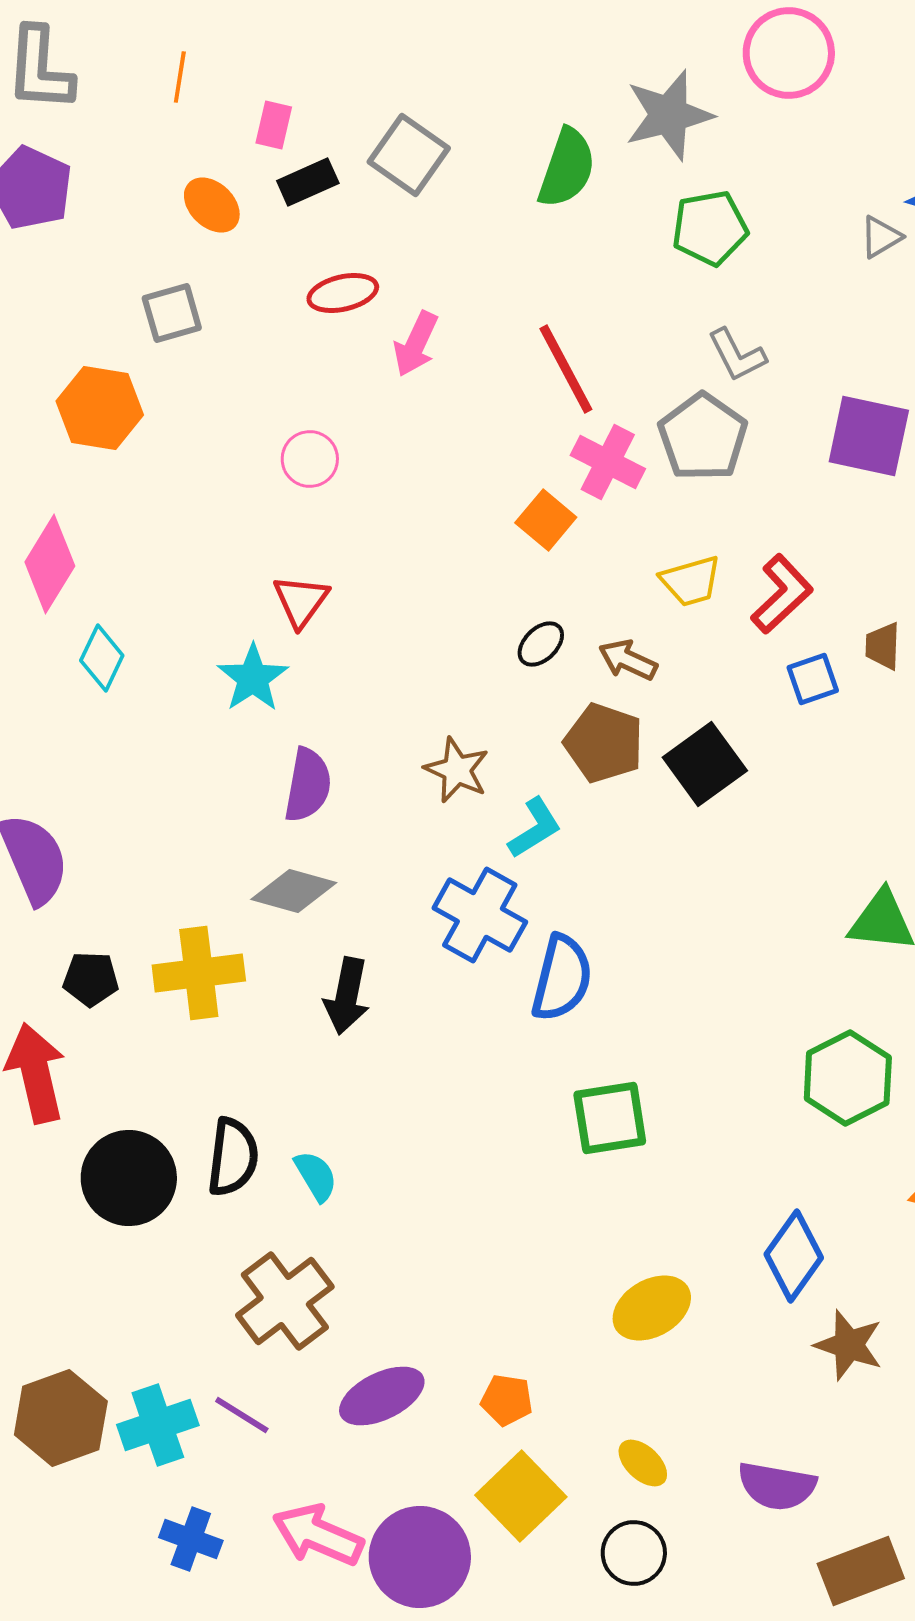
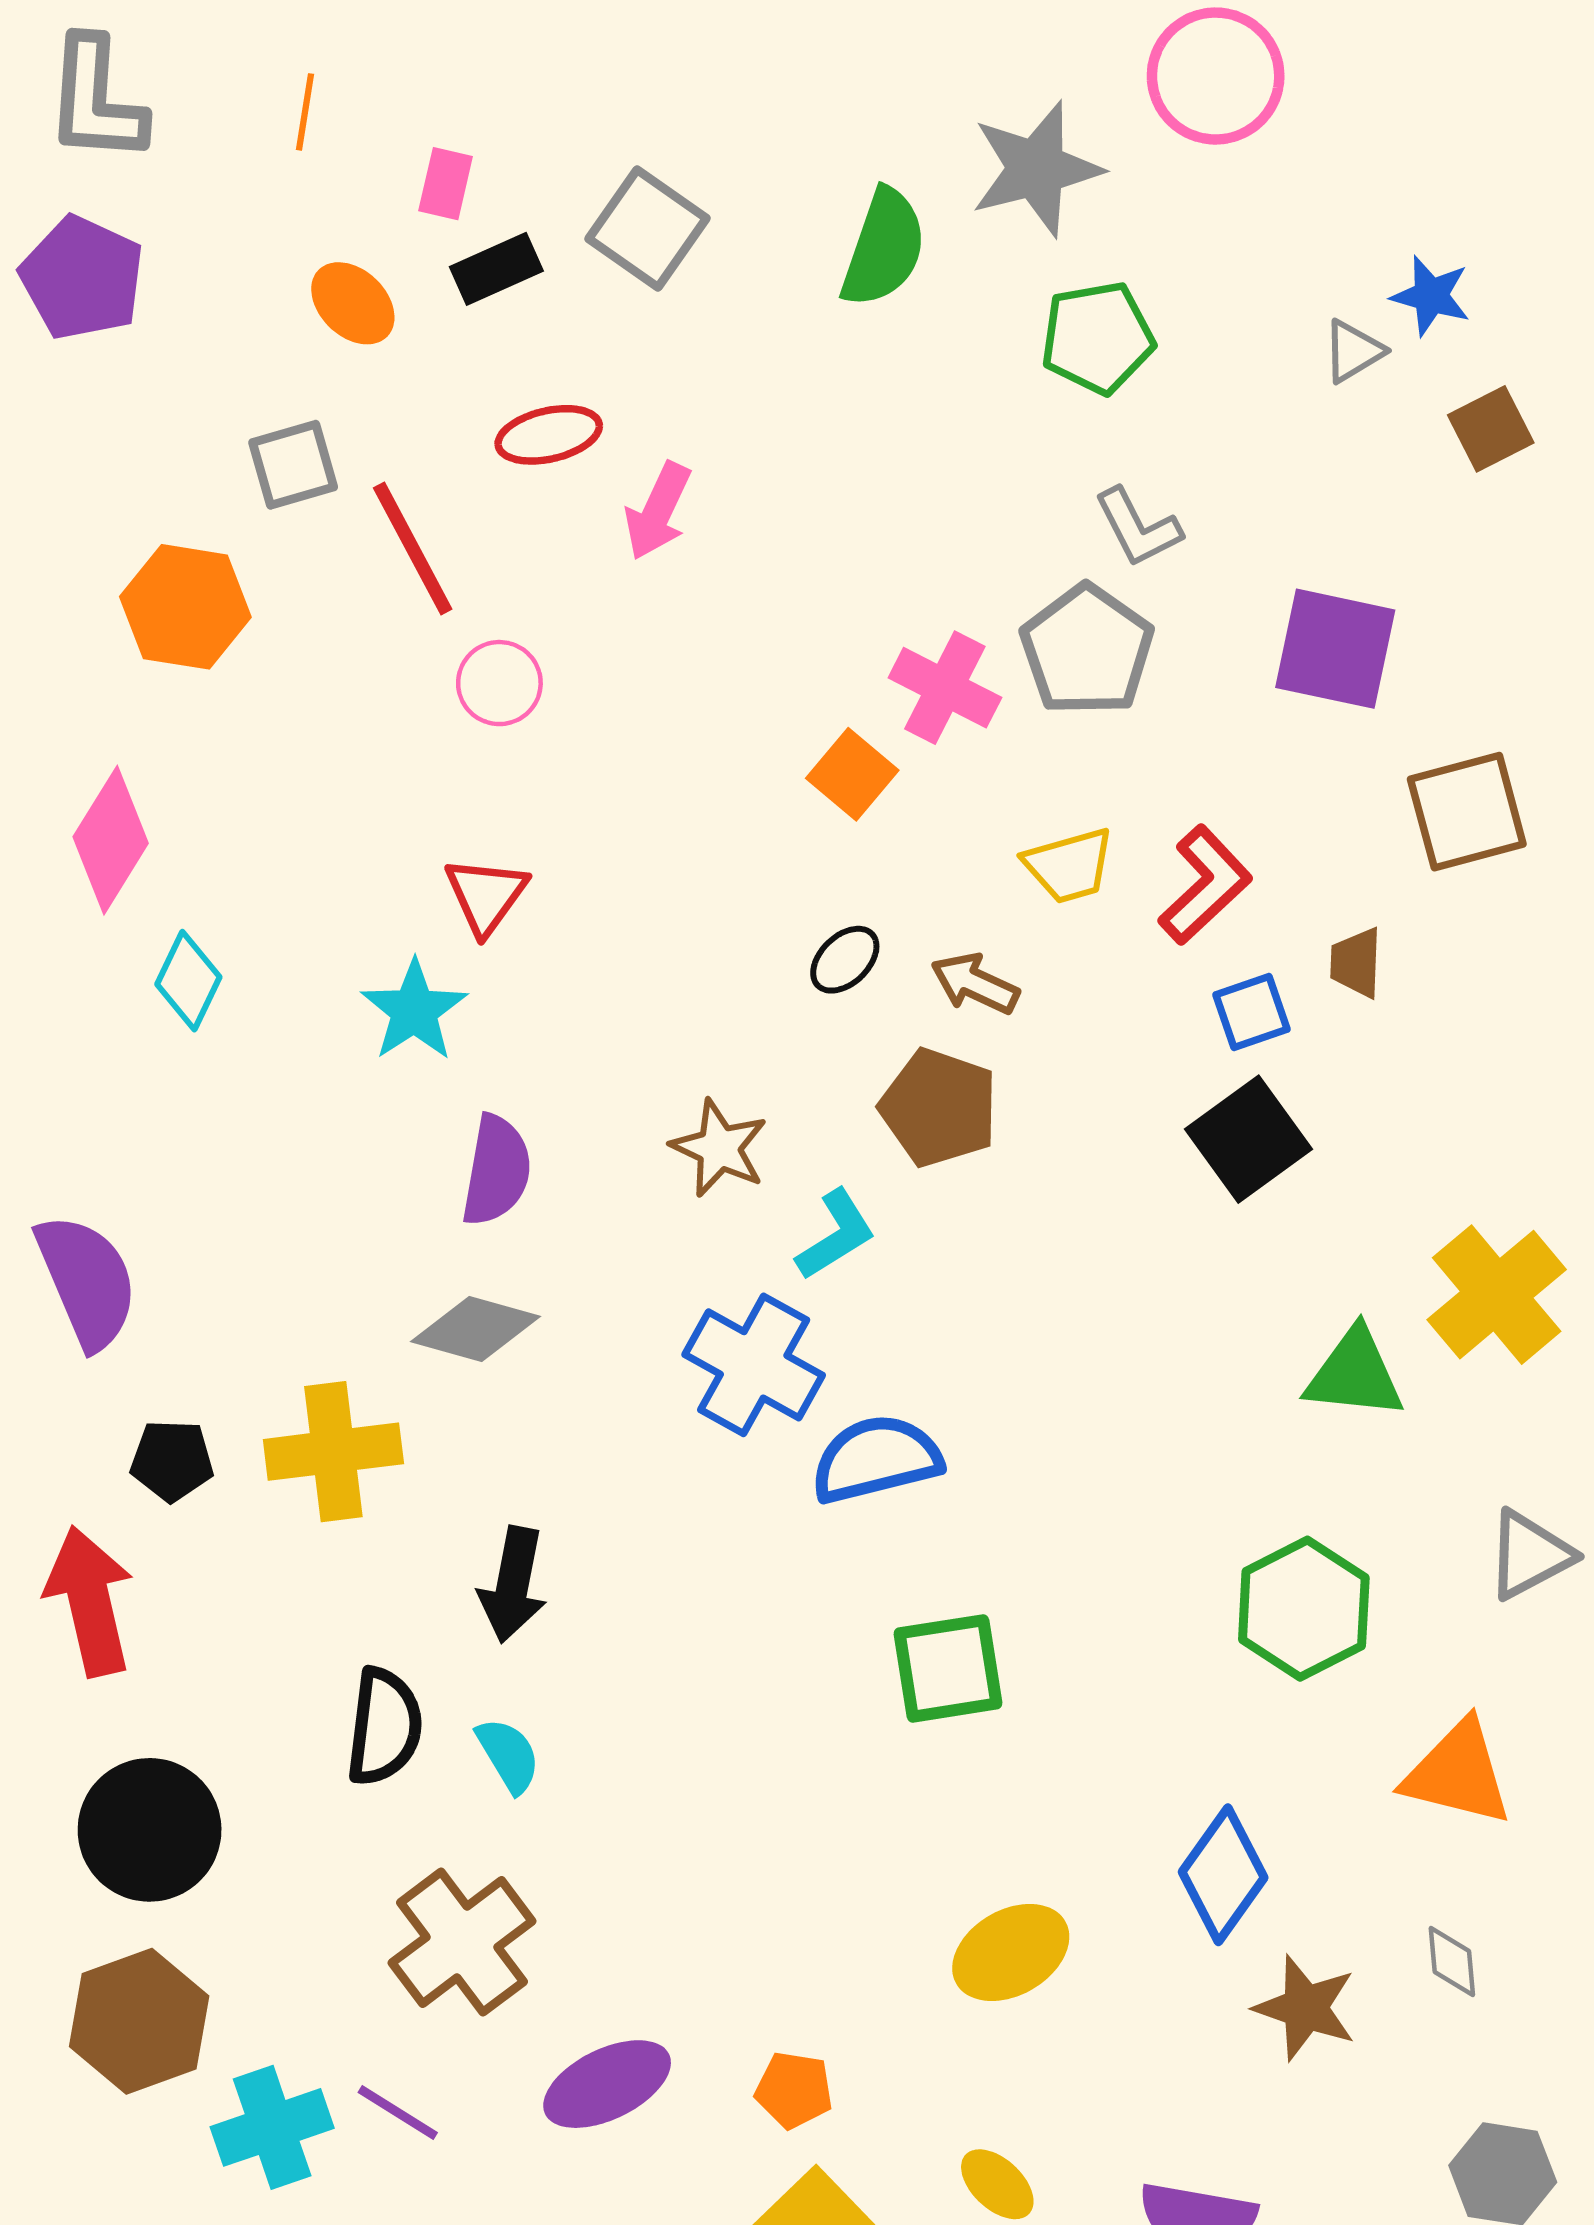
red line: (566, 369) -> (413, 548), moved
black square: (705, 764) -> (1248, 1139), moved
blue semicircle: (562, 978) -> (876, 1459), turned -118
black arrow: (347, 996) -> (513, 1585), moved
black circle: (129, 1178) -> (150, 1830), moved
brown hexagon: (61, 1418) -> (139, 2021), moved

